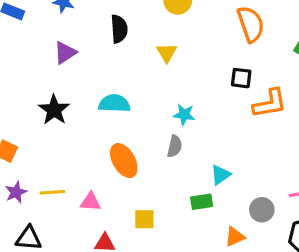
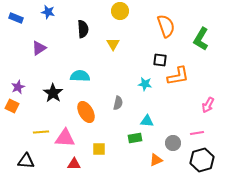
purple triangle: (65, 53) -> (39, 48), moved
black star: (54, 110) -> (53, 93), moved
cyan star: (184, 115) -> (145, 84), moved
cyan triangle: (221, 175) -> (147, 121), turned 40
purple star: (16, 192) -> (18, 87), moved
pink triangle: (91, 202) -> (65, 138), size x1.5

